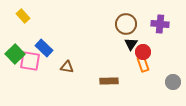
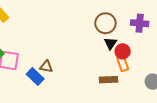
blue rectangle: (44, 48) -> (35, 77), moved
brown rectangle: (109, 81) -> (108, 80), moved

